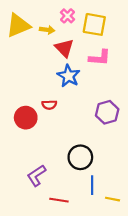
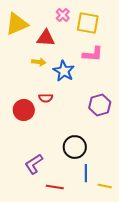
yellow arrow: (47, 30) -> (39, 62), moved
red triangle: (64, 48) -> (46, 38), moved, turned -42

